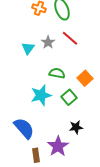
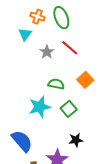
cyan triangle: (28, 48) -> (25, 34), moved
orange square: (85, 78) -> (85, 80), moved

